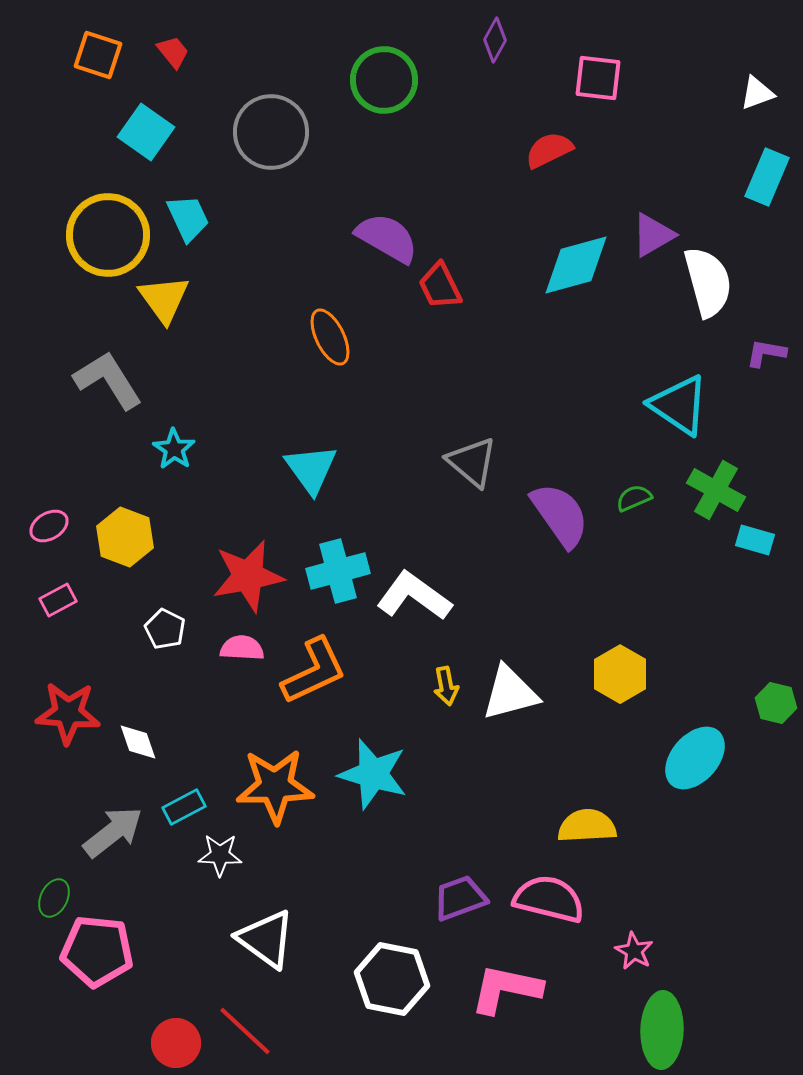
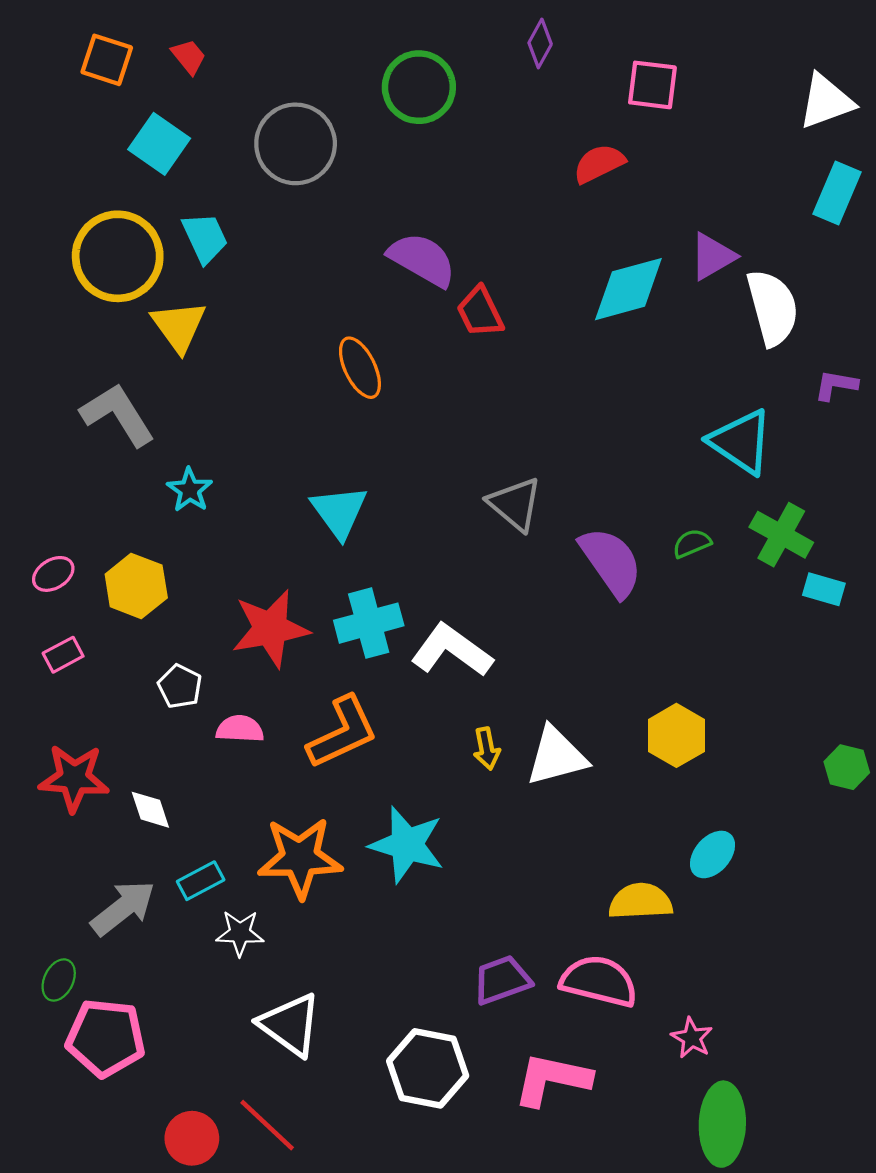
white triangle: (757, 93) -> (826, 101), size x1.5
pink semicircle: (242, 648) -> (240, 729), moved
cyan ellipse: (695, 758) -> (713, 854), moved, size x0.7

